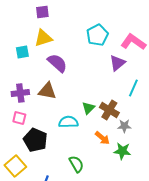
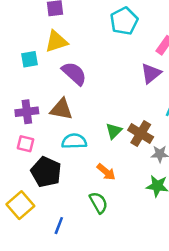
cyan pentagon: (97, 35) -> (124, 21), moved
cyan semicircle: (68, 122) -> (74, 141), moved
orange arrow: (102, 138) -> (106, 172), moved

